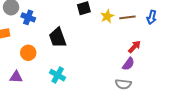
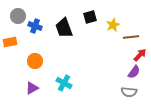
brown line: (127, 17) -> (131, 37), moved
black trapezoid: (58, 38) -> (64, 28), moved
purple triangle: (16, 77) -> (32, 88), moved, turned -32

